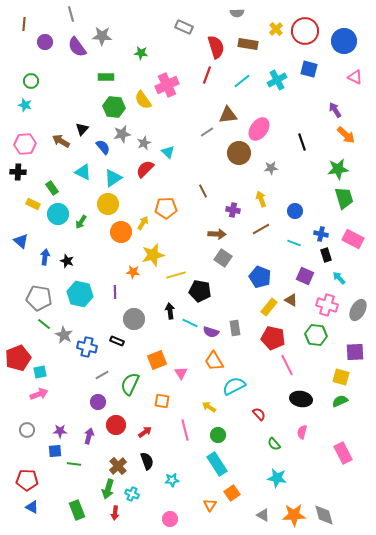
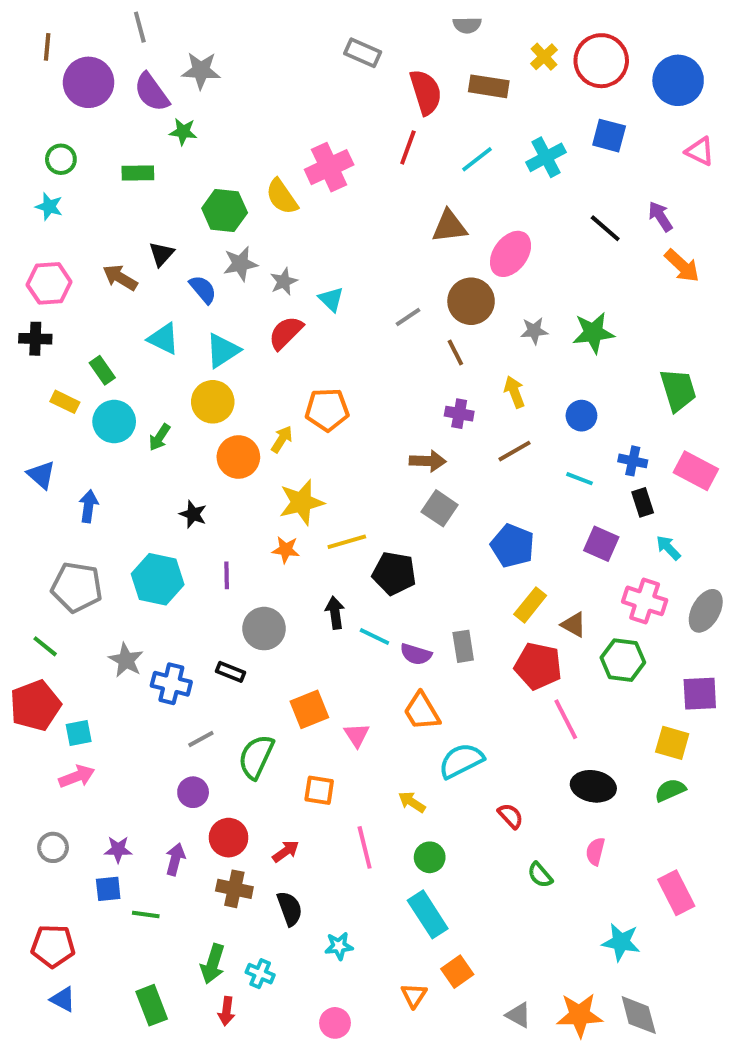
purple circle: (45, 42) -> (89, 82), size x1.6
green star: (141, 53) -> (183, 132), moved
green rectangle: (106, 77) -> (138, 173), moved
gray line: (207, 132) -> (408, 317), moved
black line: (302, 142) -> (605, 228), moved, turned -30
green star: (338, 169) -> (593, 333), moved
brown line: (203, 191) -> (455, 352), moved
black star: (67, 261) -> (193, 514), moved
orange star: (133, 272) -> (286, 550), moved
brown triangle: (291, 300) -> (574, 625), moved
green line: (44, 324) -> (45, 646), moved
brown cross: (118, 466) -> (234, 889), moved, turned -36
cyan star: (277, 478) -> (621, 942), moved

